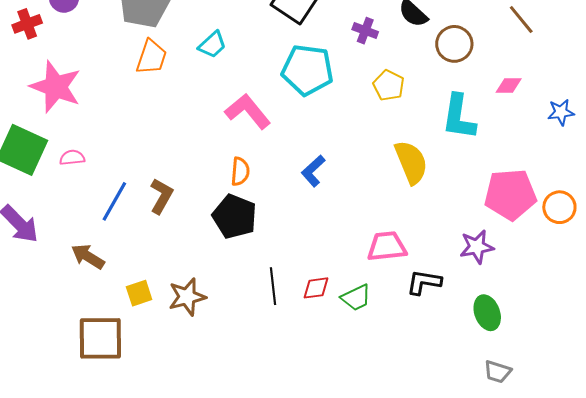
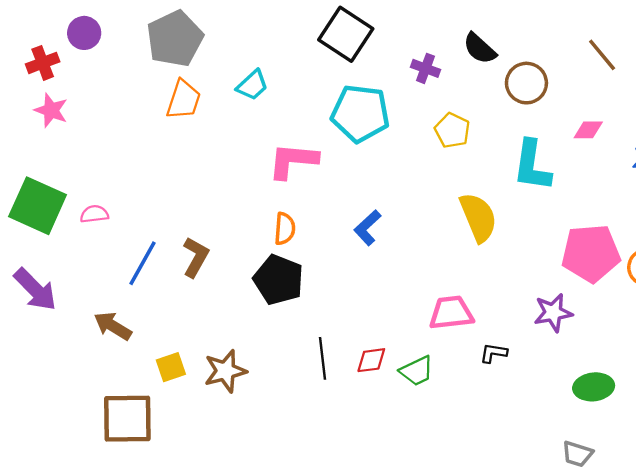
pink star: (56, 87) -> (51, 110), moved, size x0.6
pink L-shape: (248, 111) -> (293, 161), turned -45
black L-shape: (424, 282) -> (494, 353), size x0.7
green ellipse: (487, 313) -> (594, 387), moved, turned -76

